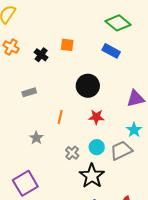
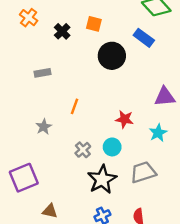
black circle: (88, 86) -> (112, 56), moved
red star: (96, 117) -> (124, 119), moved
gray trapezoid: (121, 150) -> (143, 172), moved

